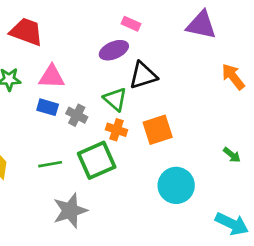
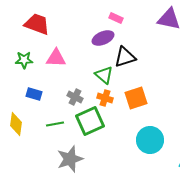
blue rectangle: (48, 107) -> (34, 94), moved
gray cross: (77, 115) -> (75, 97), moved

